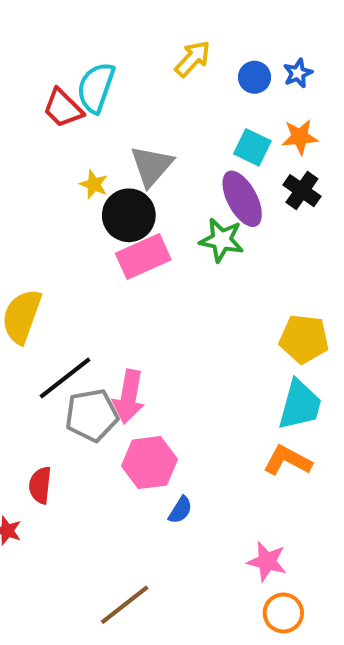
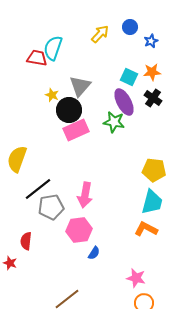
blue circle: (255, 77) -> (130, 27), moved
red trapezoid: (63, 108) -> (37, 58), turned 145
pink arrow: (129, 397) -> (85, 195), moved

